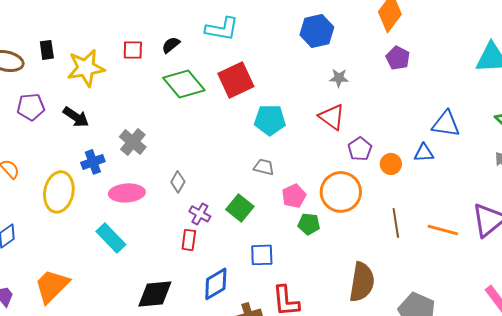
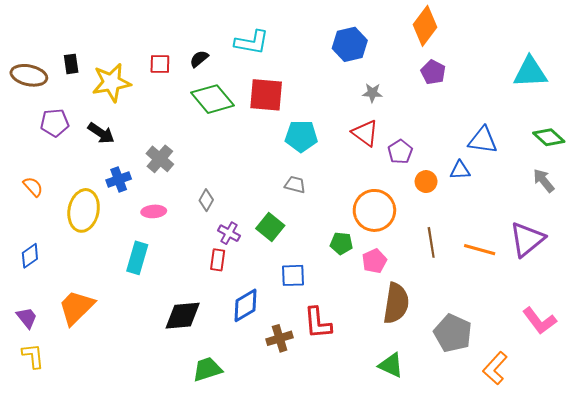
red square: (236, 80) -> (266, 95), turned 30
purple pentagon: (360, 149) -> (400, 152), moved
pink ellipse: (127, 193) -> (154, 211), size x0.7
pink pentagon: (294, 196) -> (374, 261), moved
cyan rectangle: (111, 238) -> (137, 258), turned 60

